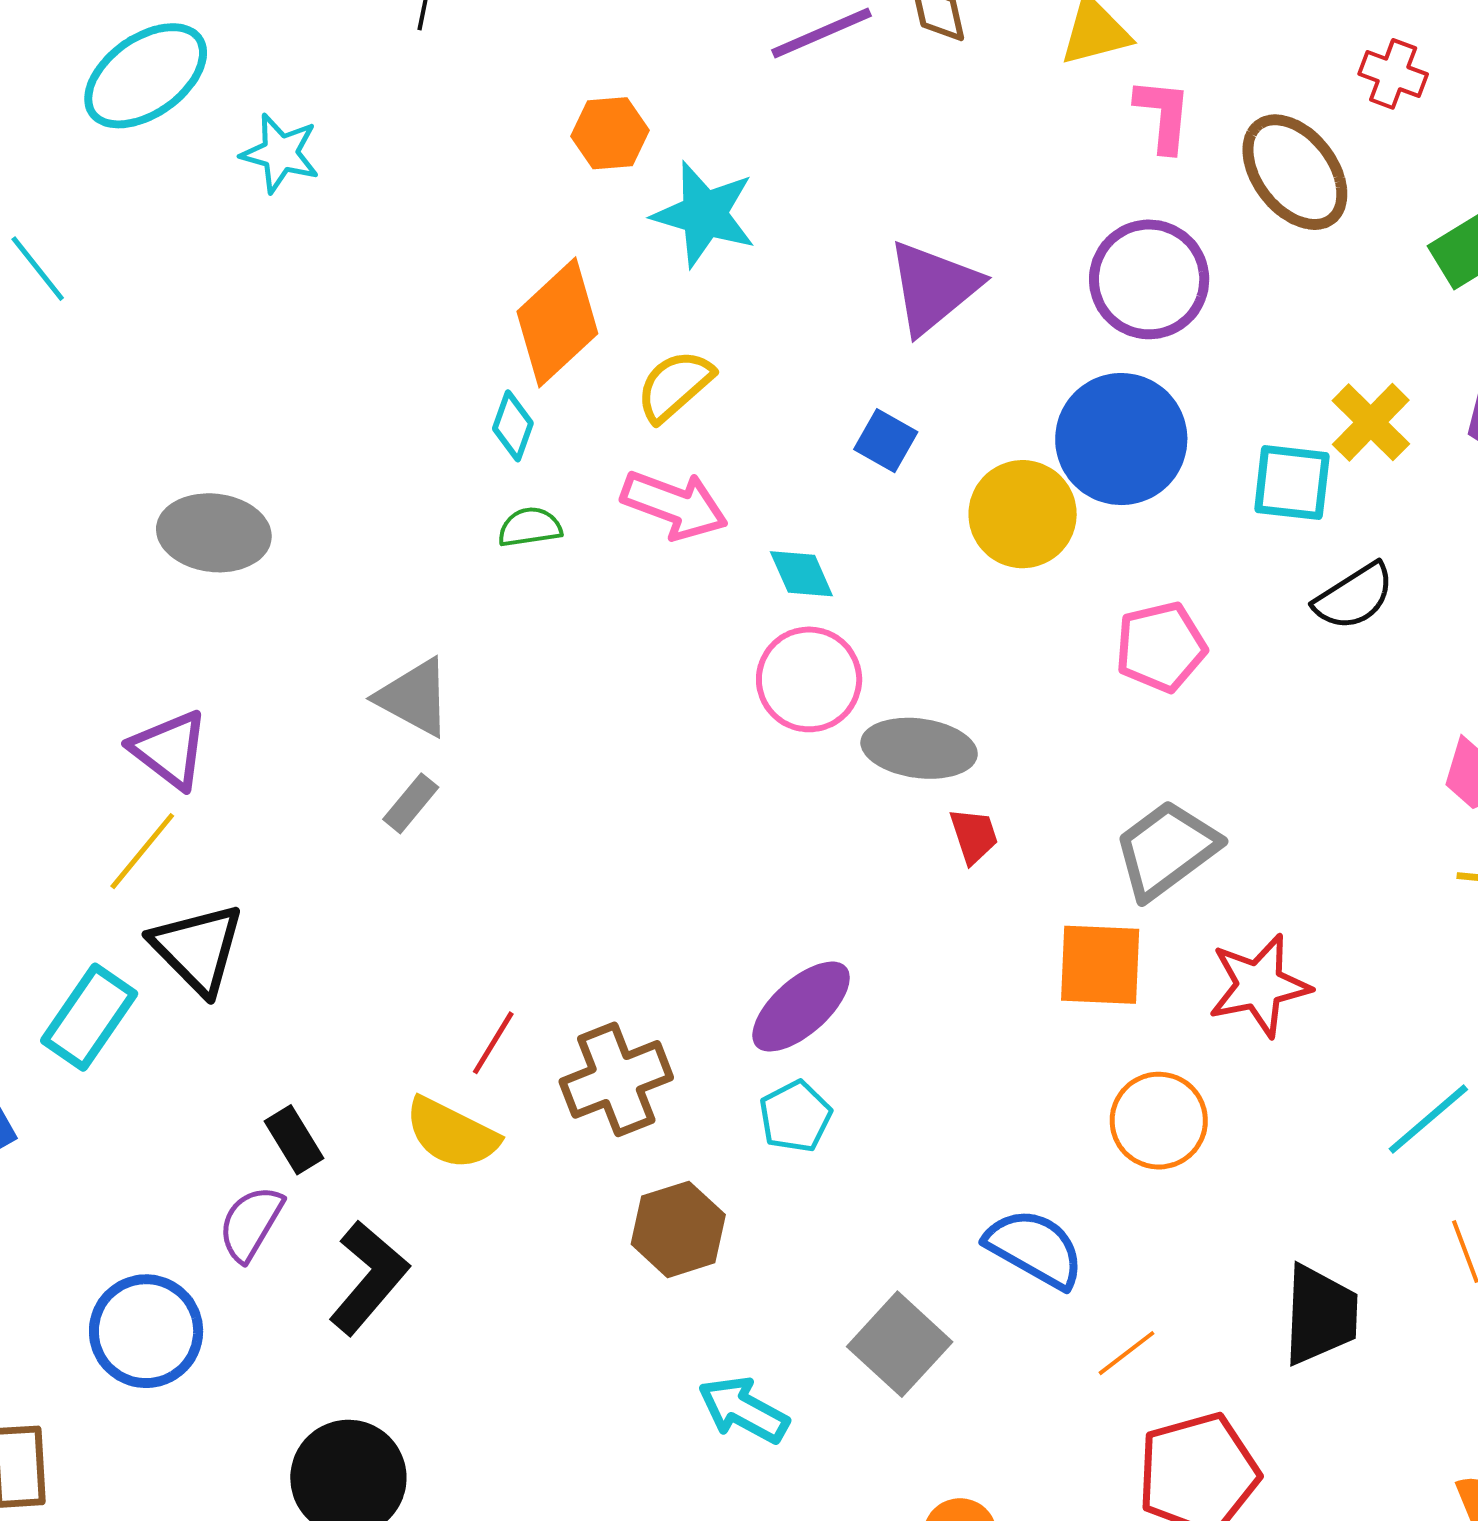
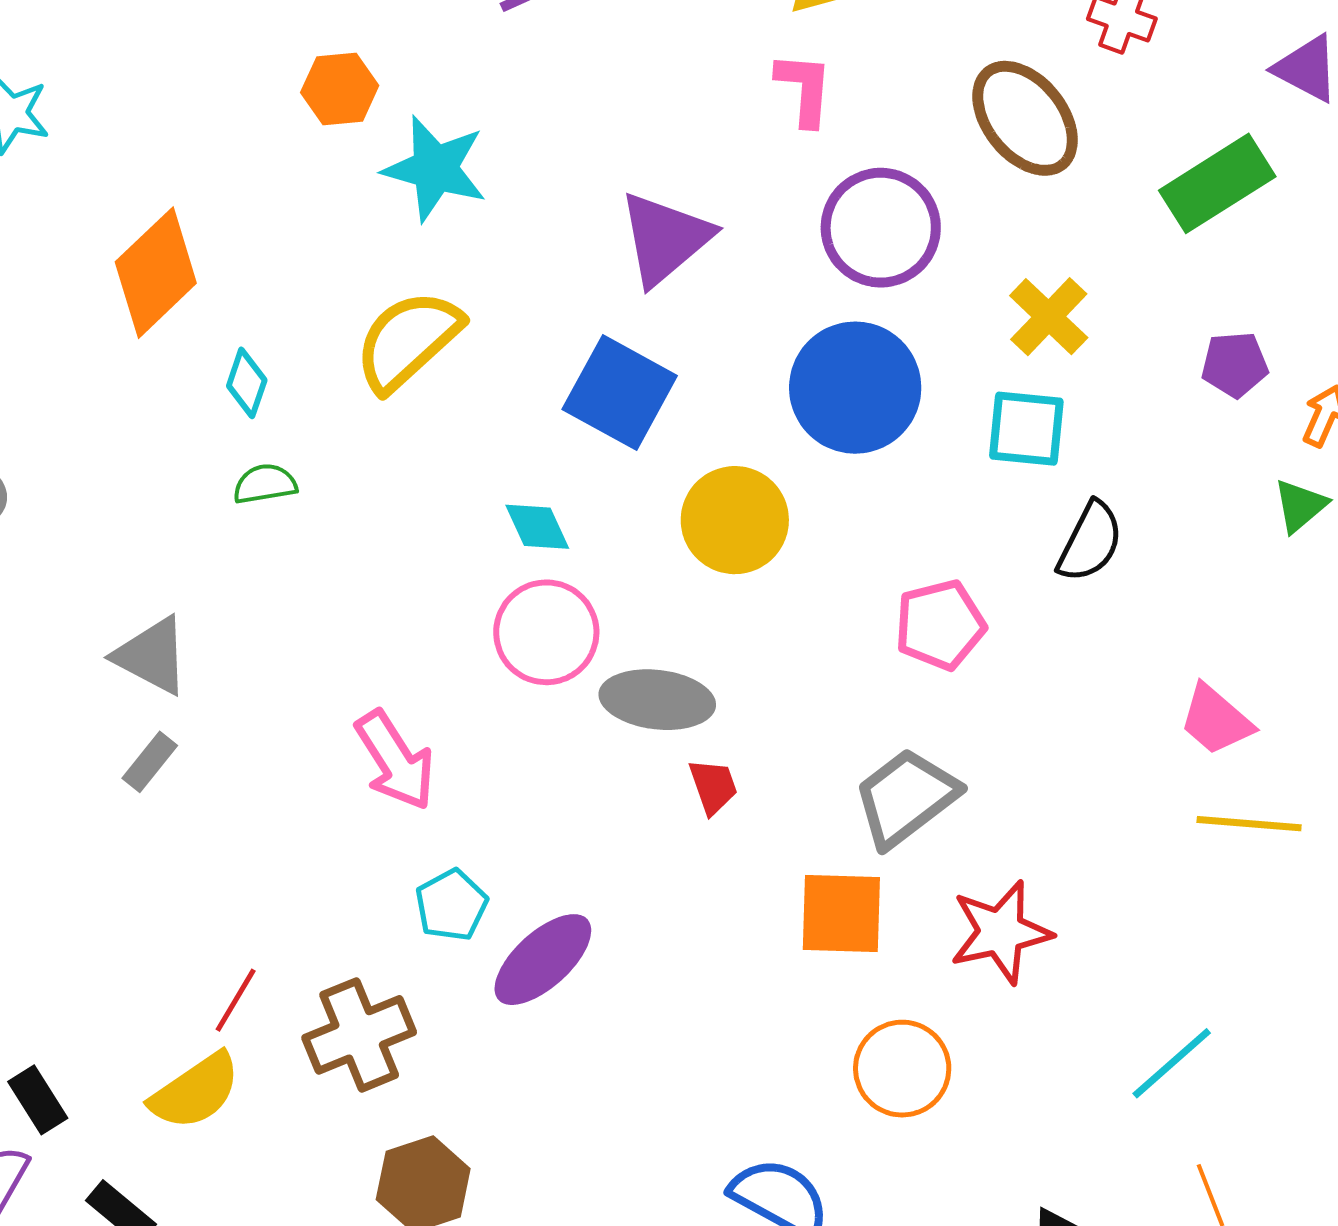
pink L-shape: (1163, 115) -> (804, 89), moved
orange diamond: (557, 322) -> (156, 273), moved
yellow semicircle: (675, 386) -> (408, 340), size x1.4
yellow cross: (1371, 422) -> (1049, 317), moved
blue square: (886, 441) -> (620, 393), size x1.8
pink arrow: (674, 505) -> (395, 760), moved, turned 38
yellow circle: (1023, 514) -> (735, 520), moved
black semicircle: (1354, 597) -> (1090, 542), turned -30
pink pentagon: (1161, 647) -> (940, 625), moved
cyan pentagon: (795, 1116) -> (451, 905), moved
yellow semicircle: (452, 1133) -> (195, 1091), turned -60

